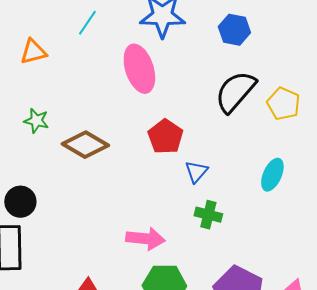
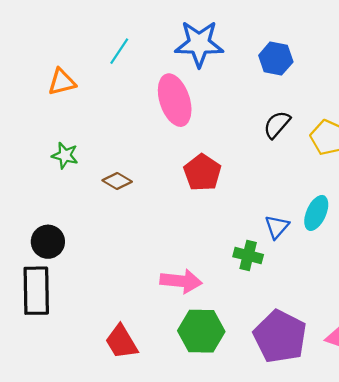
black semicircle: (235, 92) -> (277, 125), size x0.6
brown diamond: (85, 145) -> (117, 181), size x0.6
blue triangle: (196, 172) -> (277, 227), moved

